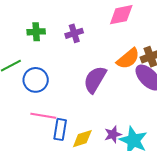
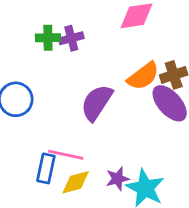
green cross: (36, 32) -> (48, 38), moved
pink line: (43, 116) -> (66, 155), moved

